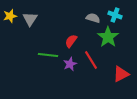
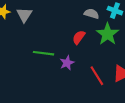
red semicircle: (71, 41) -> (79, 37), moved
red line: (91, 60) -> (97, 76), moved

